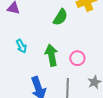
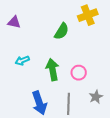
cyan arrow: (21, 46) -> (22, 61), turned 96

